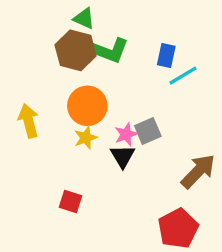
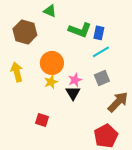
brown hexagon: (76, 50) -> (25, 32), moved
green L-shape: (109, 50) -> (80, 30), moved
cyan line: (183, 76) -> (101, 52), moved
gray square: (148, 131) -> (102, 78), moved

